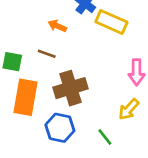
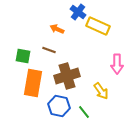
yellow arrow: (129, 109) -> (101, 91), moved, turned -78
green line: (105, 137) -> (84, 112), moved

